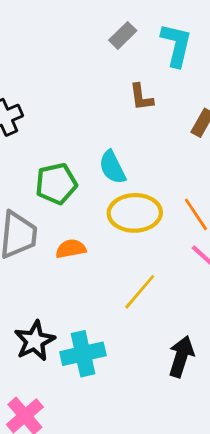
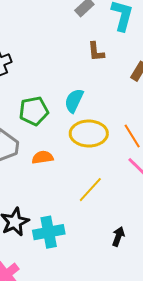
cyan semicircle: (112, 167) -> (74, 101), turned 50
black arrow: (181, 357) -> (118, 236), size x0.7

